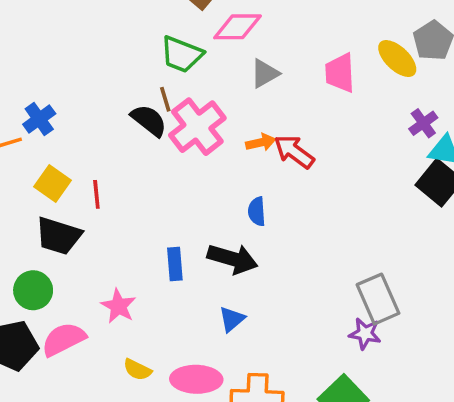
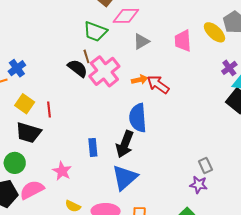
blue semicircle: (257, 211) -> (138, 118), size x1.8
black arrow: (233, 259) -> (125, 144), turned 96
gray rectangle: (378, 299) -> (205, 165), size x0.6
blue triangle: (232, 319) -> (125, 178), size x1.8

